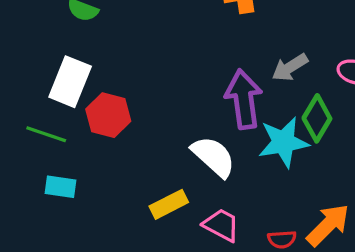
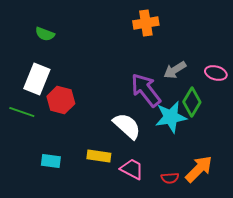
purple arrow: (244, 99) -> (146, 90), turned -30
cyan rectangle: (61, 187) -> (51, 161), moved
yellow rectangle: (169, 204) -> (99, 156), turned 35

